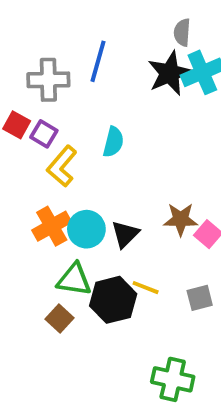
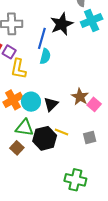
blue line: (98, 61) -> (42, 38), moved
black star: (170, 73) -> (62, 24), moved
yellow L-shape: (62, 166) -> (18, 69), turned -30
brown star: (181, 219) -> (80, 97), turned 30

